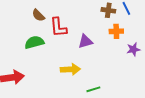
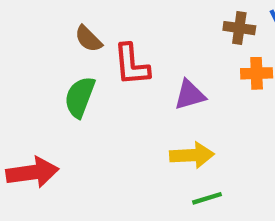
green semicircle: (34, 42) -> (80, 97), turned -54
yellow arrow: (70, 69) -> (192, 155), moved

